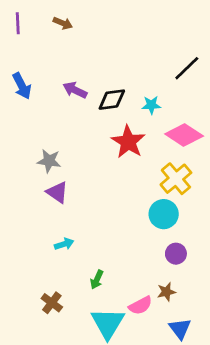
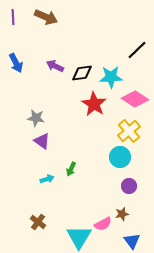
brown arrow: (63, 23) -> (46, 17), size x1.6
cyan star: (151, 105) -> (111, 77), size x1.6
green arrow: (97, 280) -> (71, 169), moved

